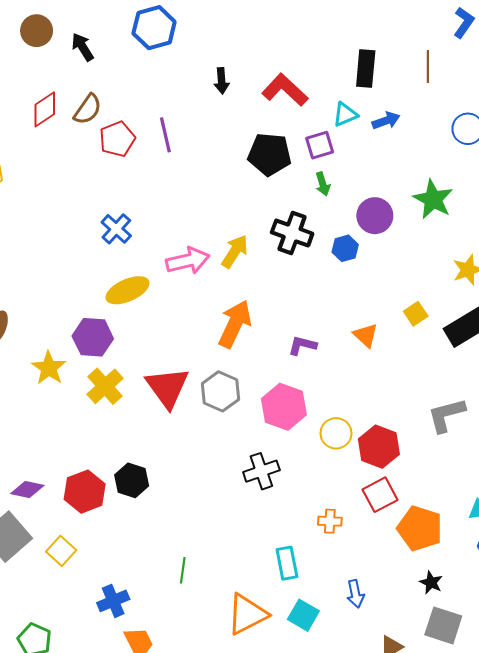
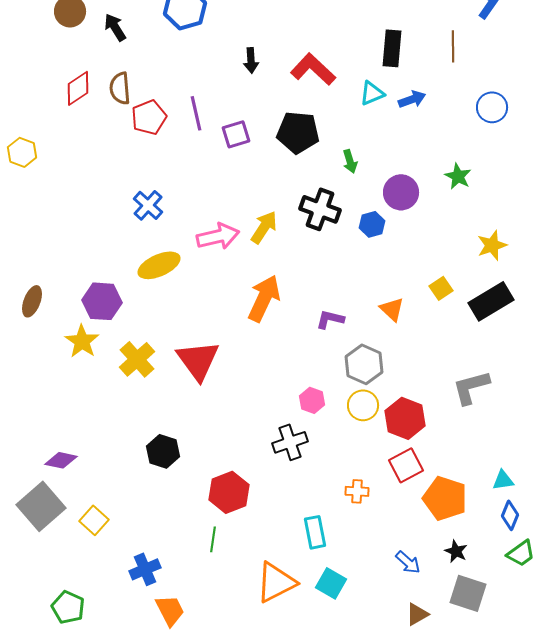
brown semicircle: (88, 109) -> (120, 88), turned 140
purple square: (320, 145) -> (236, 134), moved
green star: (433, 199) -> (458, 176), size x0.7
purple hexagon: (93, 337) -> (102, 301), moved
gray hexagon: (221, 391) -> (364, 364), moved
pink hexagon: (284, 407) -> (312, 400), moved, size x0.6
red hexagon: (85, 492) -> (229, 492), moved
blue arrow: (355, 594) -> (408, 562), moved, turned -36

